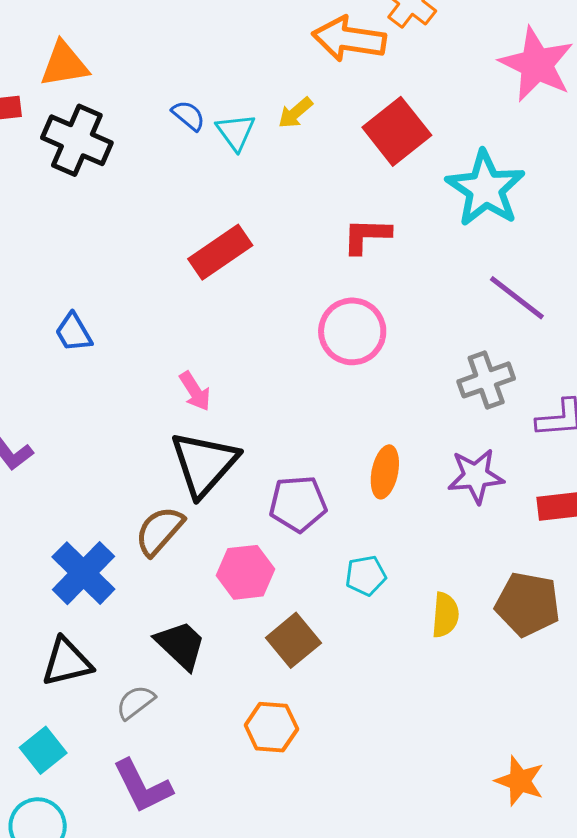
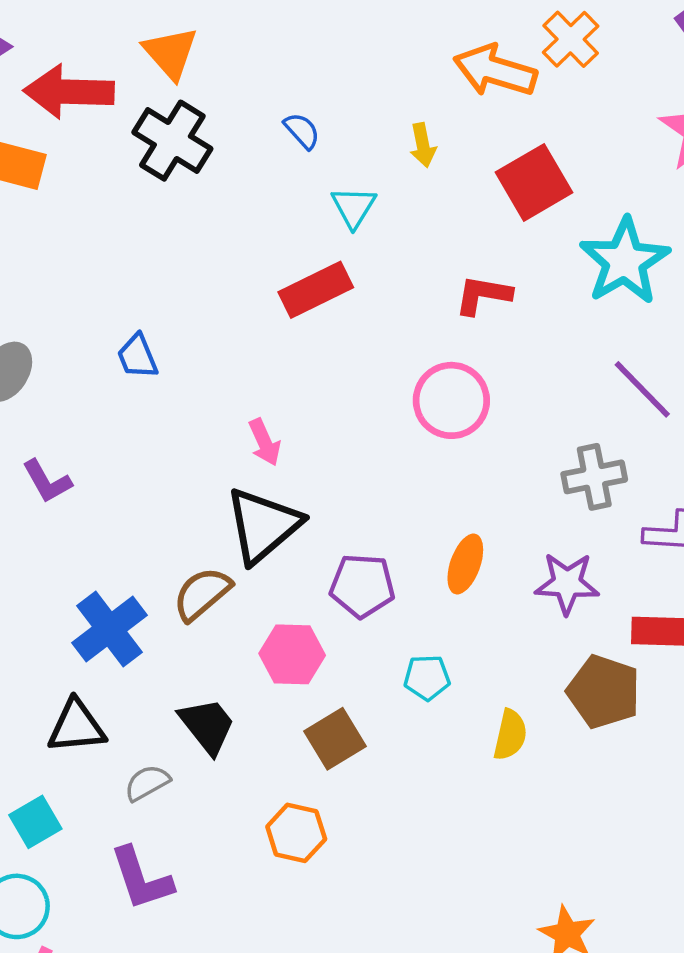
orange triangle: (64, 64) -> (170, 53), turned 50
yellow arrow: (295, 113) -> (423, 145), turned -69
cyan triangle: (236, 132) -> (354, 207), moved
brown pentagon: (528, 604) -> (604, 692), moved

